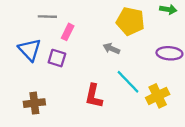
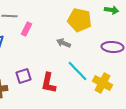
purple square: (57, 58) -> (24, 76), moved, turned -35
yellow cross: (158, 96) -> (103, 83), turned -36

